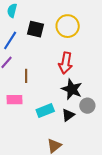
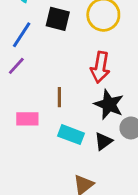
brown line: (26, 76) -> (59, 97), moved
cyan rectangle: (45, 110) -> (71, 135), turned 42

